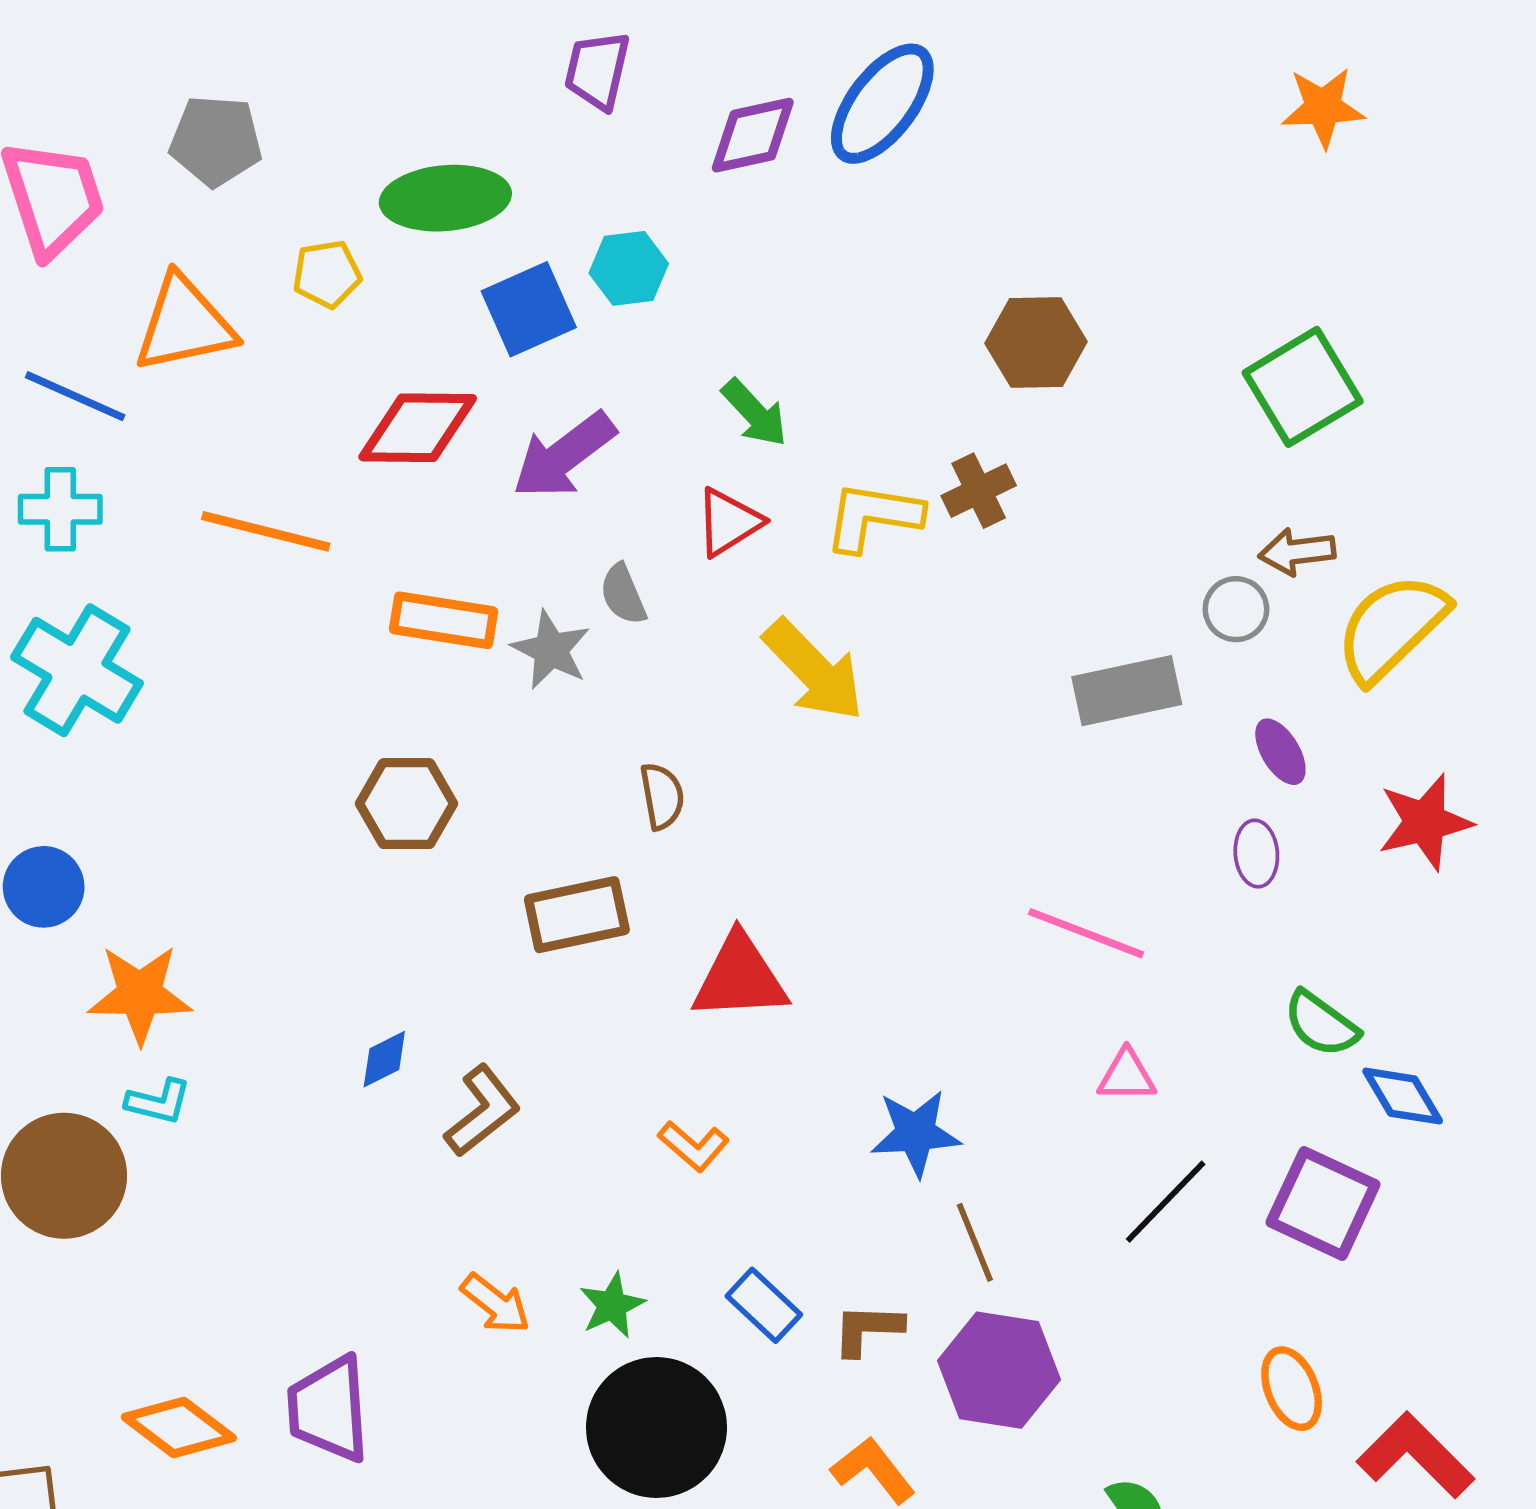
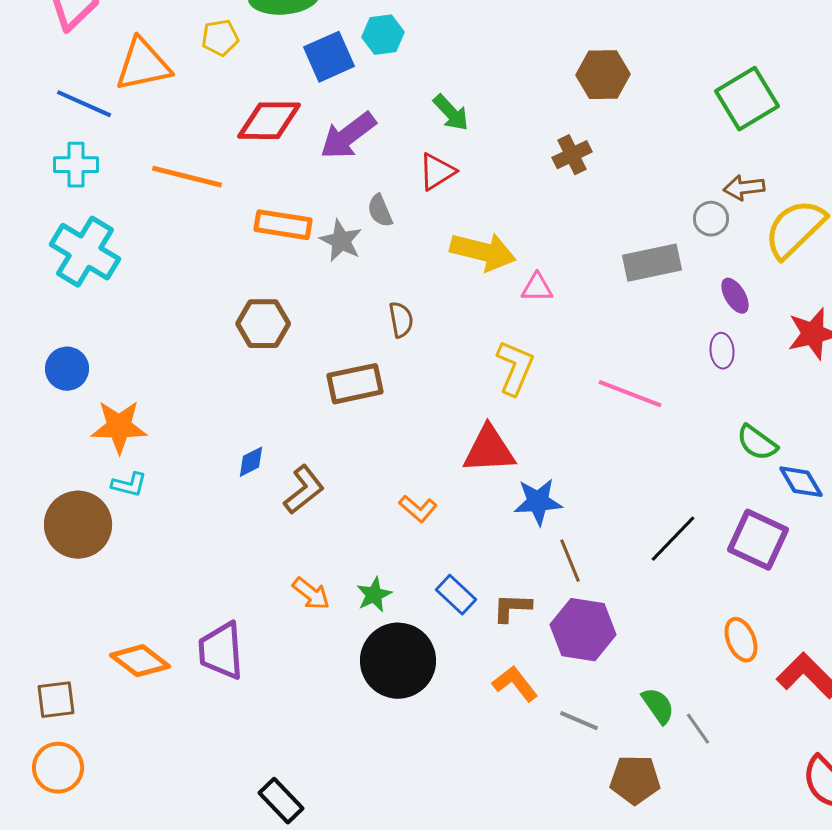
yellow L-shape: (873, 517) -> (515, 368), moved, turned 104
yellow arrow: (814, 670) -> (483, 252), turned -32
red triangle: (740, 978) -> (489, 450), moved
pink triangle: (1127, 1076) -> (537, 288), moved

